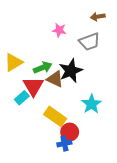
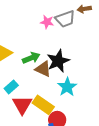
gray trapezoid: (89, 42) -> (65, 19), moved
red triangle: (33, 86) -> (22, 105), moved
cyan star: (91, 104) -> (67, 87), moved

